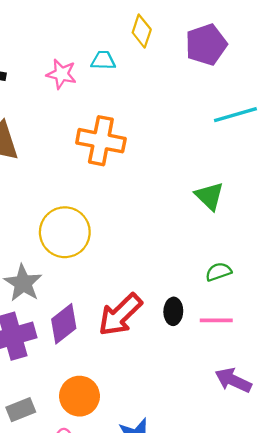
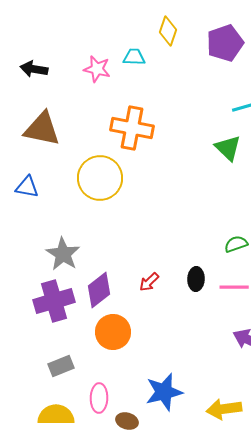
green triangle: (209, 196) -> (228, 148), moved
yellow circle: (65, 232) -> (100, 178), moved
red arrow: (120, 315) -> (149, 282), size x0.5
orange circle: (79, 396) -> (113, 332), moved

